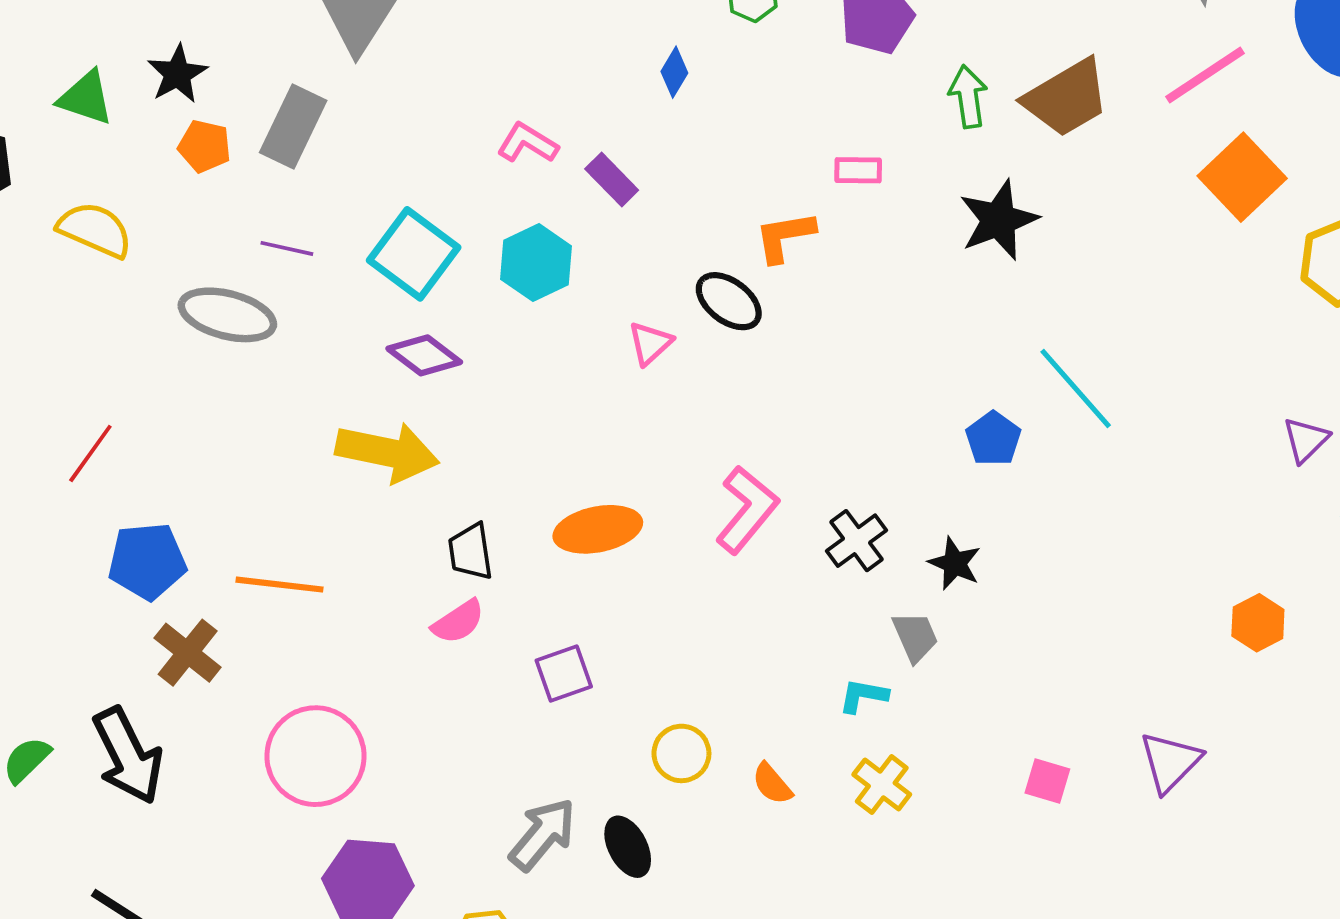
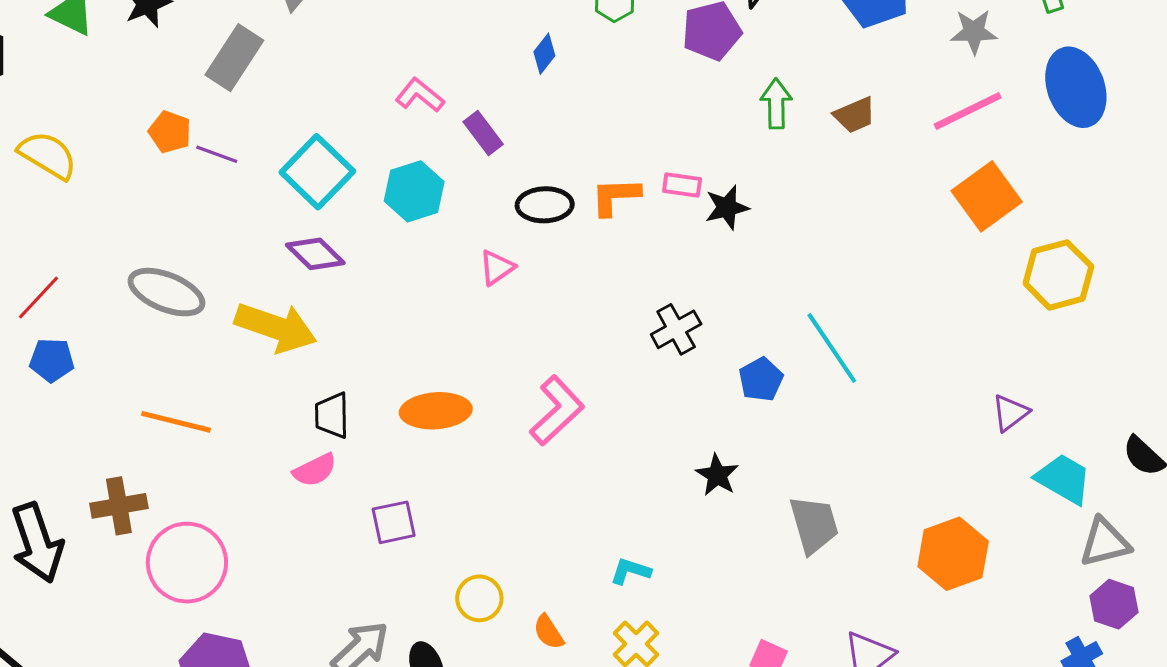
brown trapezoid: (1067, 98) -> (855, 115), size x0.6
orange pentagon: (204, 146) -> (170, 132), moved
pink rectangle: (858, 170) -> (682, 185), moved
black star: (999, 220) -> (727, 207), moved, size x0.7
yellow semicircle: (95, 230) -> (48, 155), moved
black ellipse: (729, 301) -> (545, 205), moved, turned -46
gray ellipse: (227, 315) -> (166, 292), moved
black cross: (857, 541) -> (676, 329), moved
blue pentagon: (147, 561) -> (52, 360), moved, size x0.7
orange hexagon: (1258, 623) -> (953, 554), size x1.6
gray trapezoid: (915, 637) -> (814, 525), moved, size x1.4
brown cross: (188, 653) -> (119, 506), moved, turned 34

